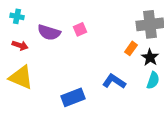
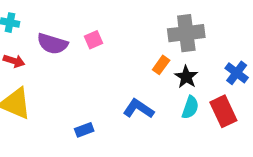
blue rectangle: (73, 97) -> (84, 130), size x0.6

